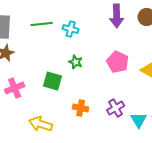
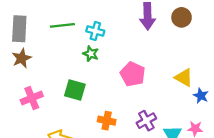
green star: (76, 62) -> (91, 54), moved
pink pentagon: (118, 62) -> (133, 74), moved

